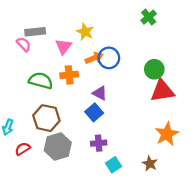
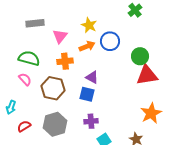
yellow star: (85, 32) -> (89, 25), moved
pink semicircle: (24, 44) -> (25, 79), moved
blue circle: (109, 58) -> (110, 41), moved
green semicircle: (41, 81) -> (29, 58), moved
blue square: (94, 112) -> (87, 94), turned -35
brown hexagon: (46, 118) -> (53, 88), moved

